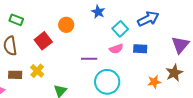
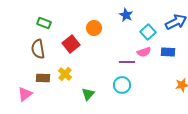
purple line: (89, 59) -> (127, 62), moved
cyan circle: (107, 82) -> (122, 85), moved, size x0.7

